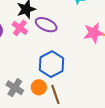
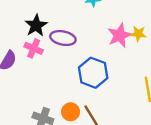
blue hexagon: (51, 64) -> (93, 73), moved

